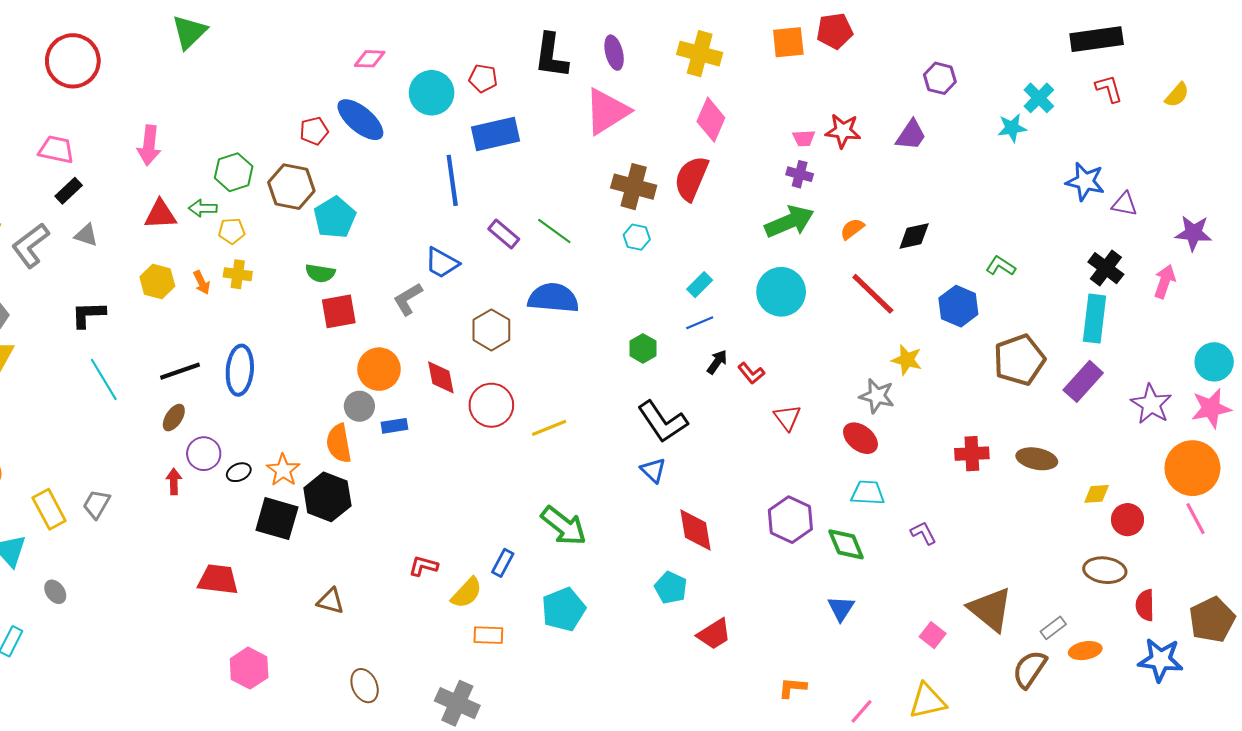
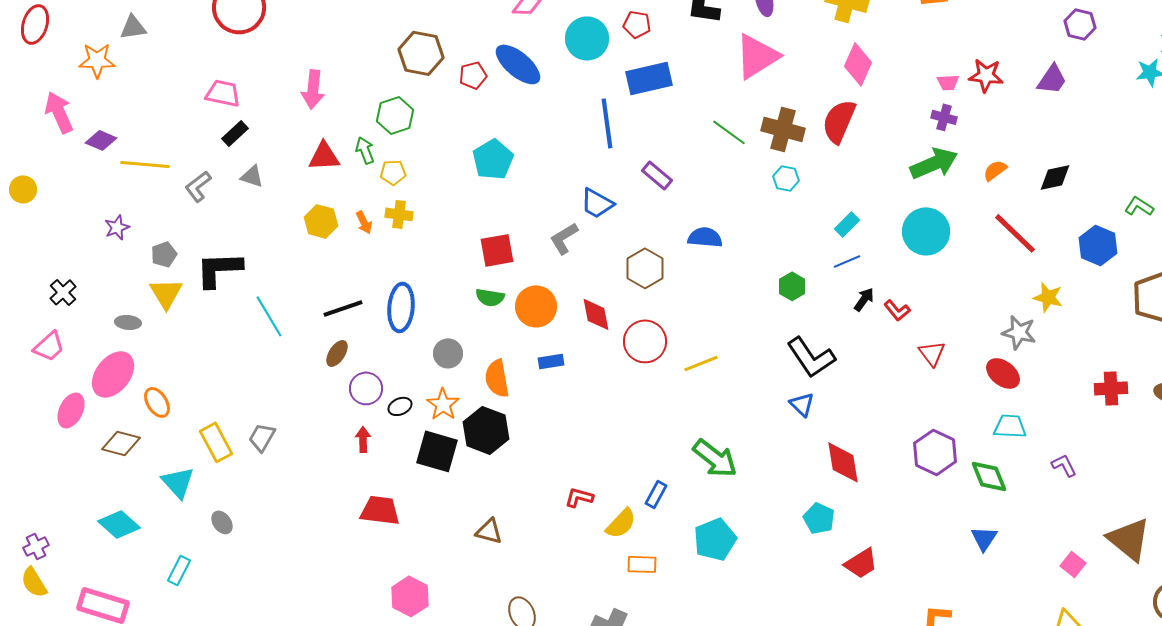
brown hexagon: (291, 187) -> (421, 53), moved
green arrow: (203, 208) -> (365, 150), turned 68
green line: (554, 231) -> (729, 132), moved
gray L-shape: (31, 245) -> (198, 186), size x0.7
green semicircle: (320, 273) -> (490, 297), moved
blue semicircle: (553, 298) -> (705, 237), size x0.7
black L-shape: (88, 314) -> (219, 269), moved, size x1.4
gray circle: (359, 406) -> (448, 353), moved
red arrow: (174, 481) -> (363, 439), moved

